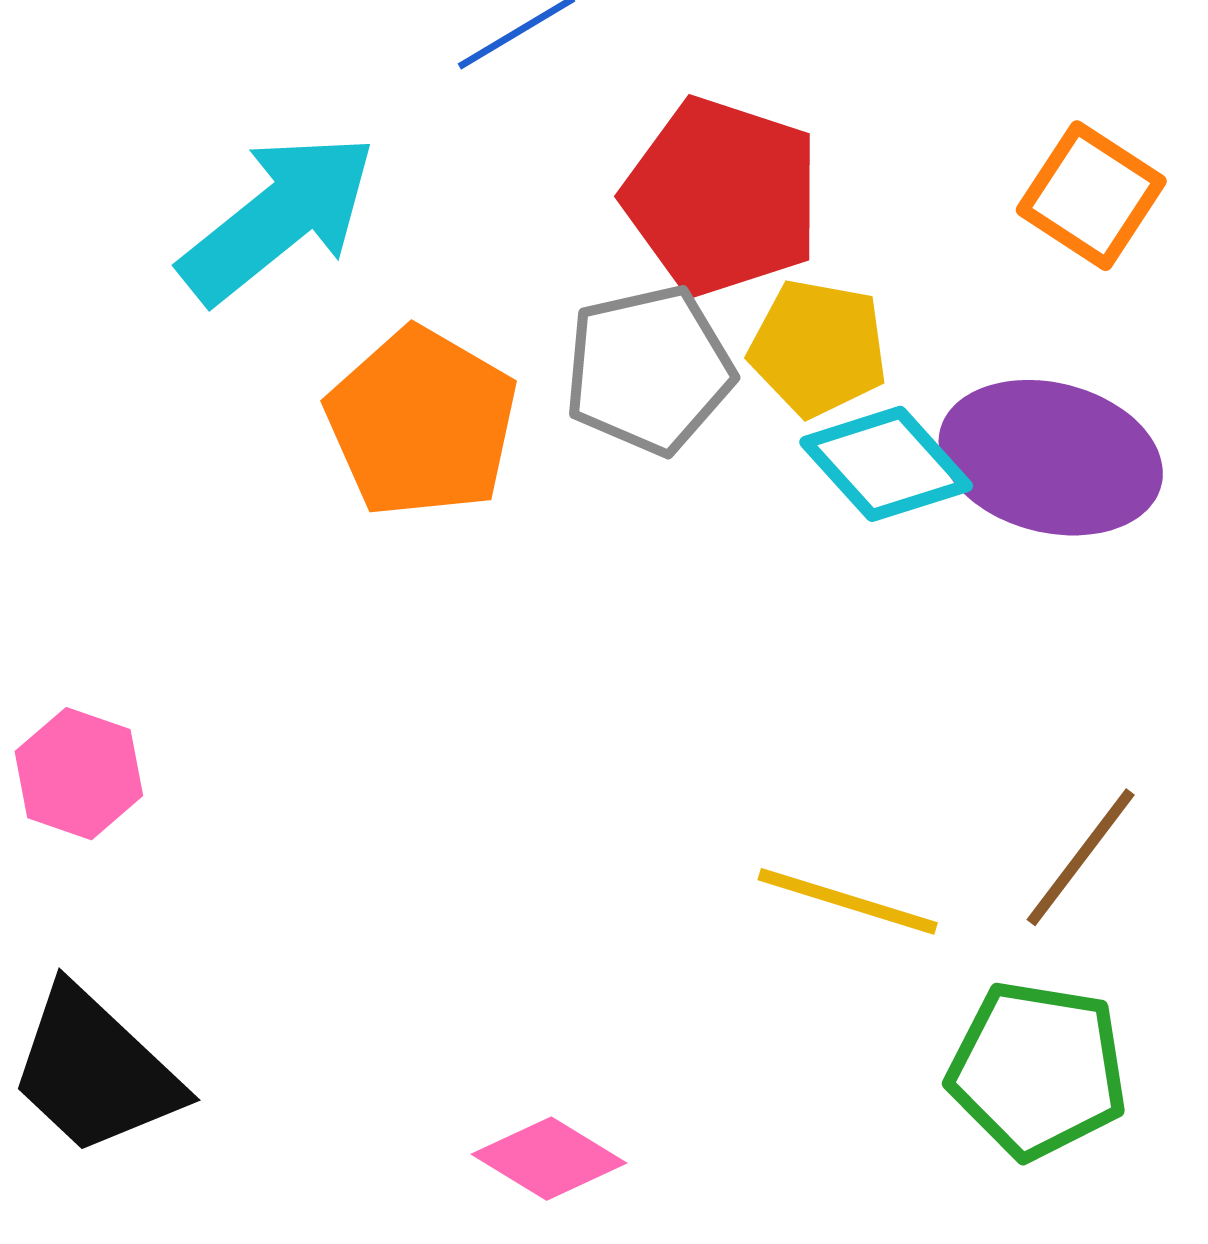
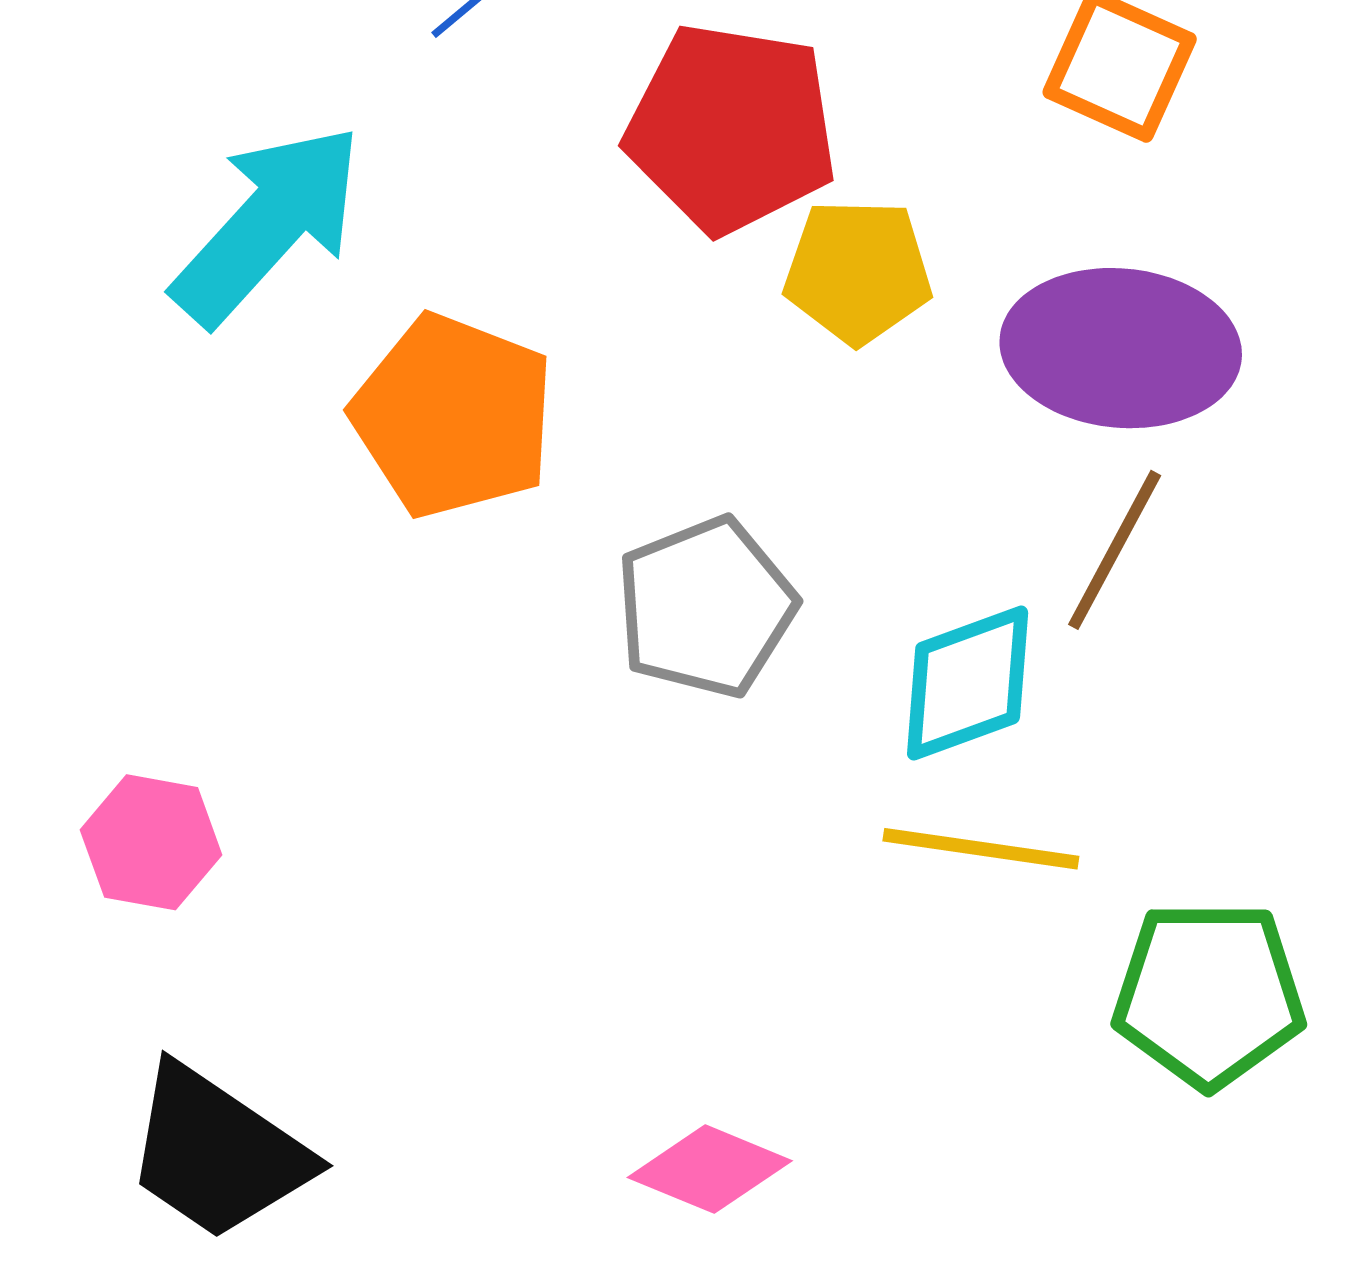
gray pentagon: (649, 370) -> (706, 607), moved
cyan diamond: (886, 464) -> (968, 683), moved, turned -59
brown line: (1081, 857) -> (1115, 550), moved

